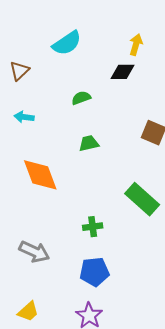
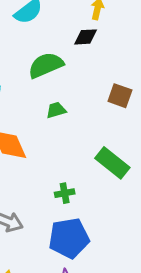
green semicircle: (81, 98) -> (46, 65), size x1.8
blue pentagon: (94, 272) -> (69, 238), size x1.4

